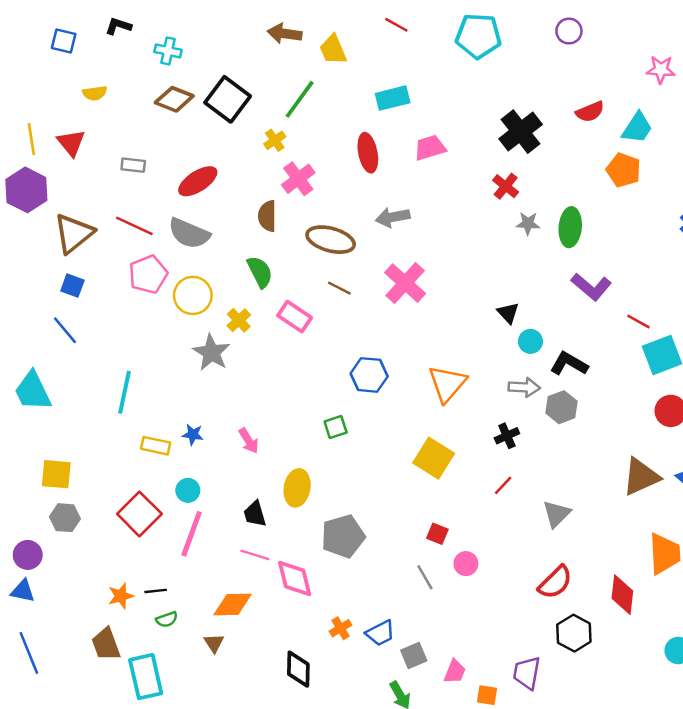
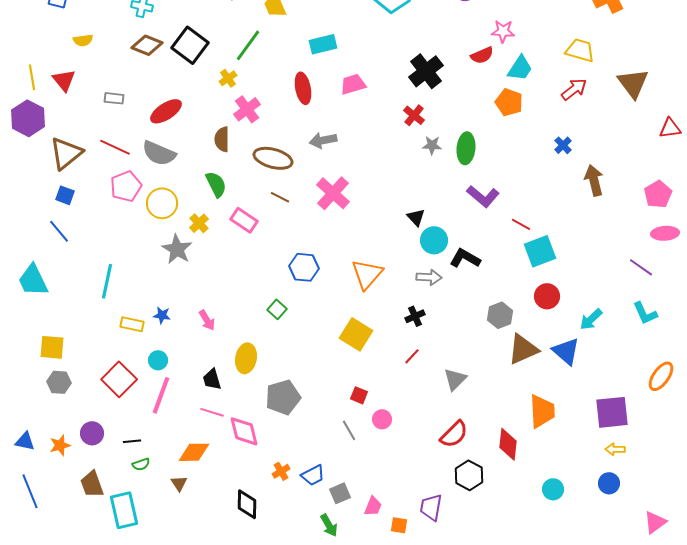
pink star: (661, 70) -> (503, 31), moved
cyan circle: (530, 341) -> (434, 240), size x1.4
gray hexagon: (562, 407) -> (500, 315), moved
green square: (336, 427) -> (277, 309), turned -30
purple circle: (28, 555) -> (92, 433), moved
orange star: (121, 596) -> (60, 445), moved

